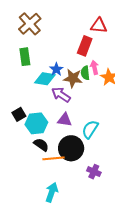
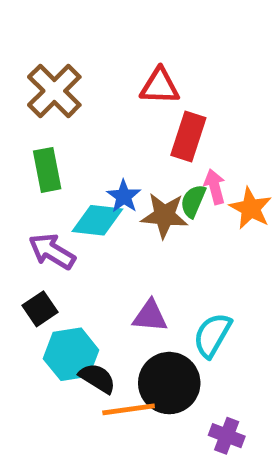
red triangle: (99, 26) -> (160, 86), moved
green semicircle: (85, 73) -> (193, 201), turned 32
purple arrow: (61, 95) -> (52, 251), moved
cyan hexagon: (36, 123) -> (71, 354), moved

